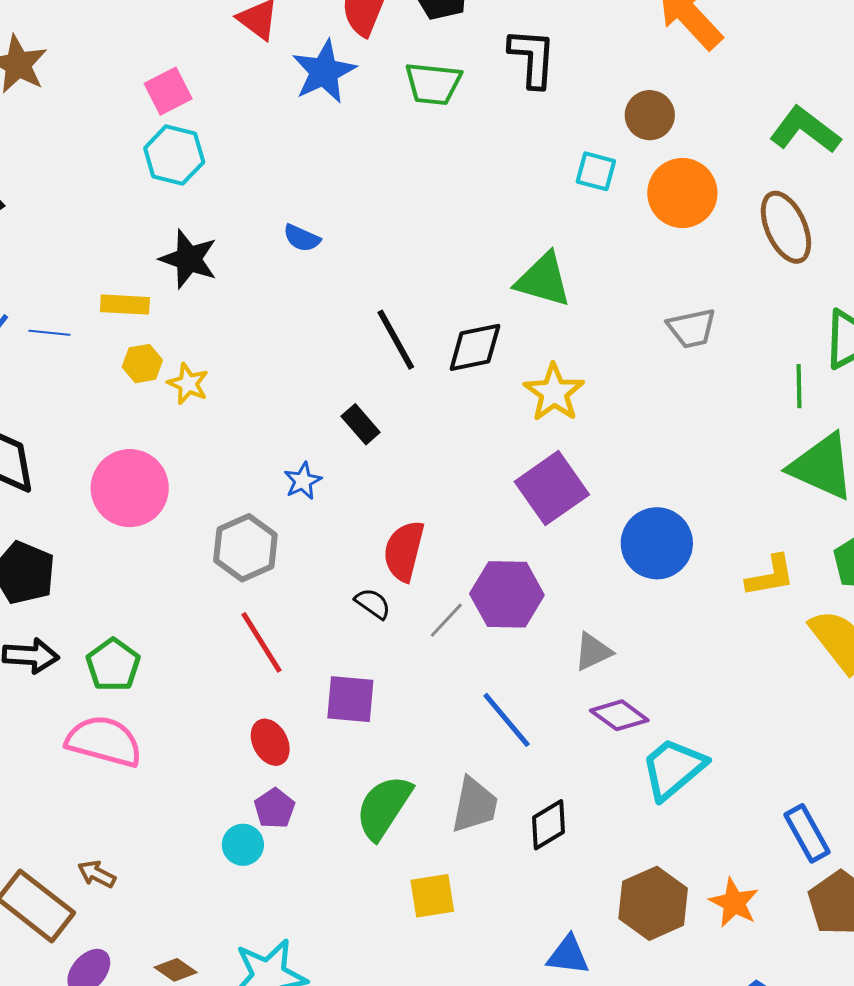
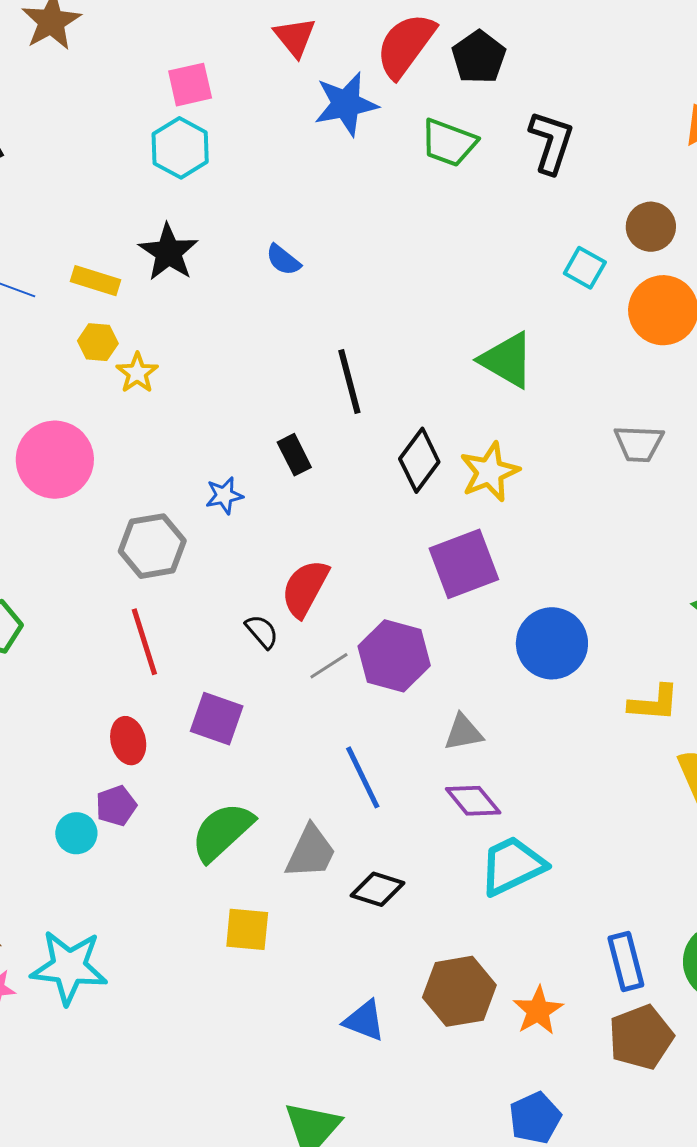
black diamond: (475, 347) -> (419, 460), moved, turned -56
black diamond: (549, 825) -> (378, 889), turned 34

